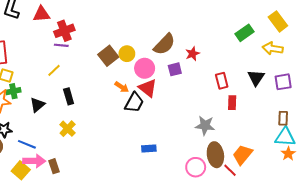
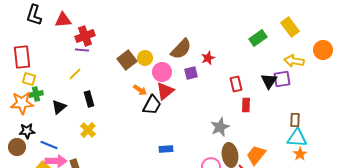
yellow arrow: (273, 48) -> (294, 61), moved
purple square: (283, 82) -> (282, 79), moved
red triangle: (148, 88) -> (165, 91), turned 42
gray star: (205, 126) -> (220, 127), turned -30

